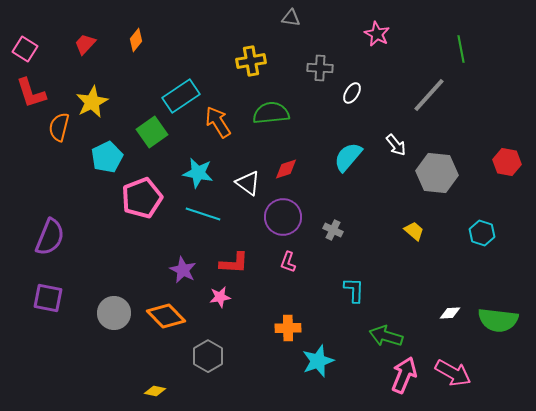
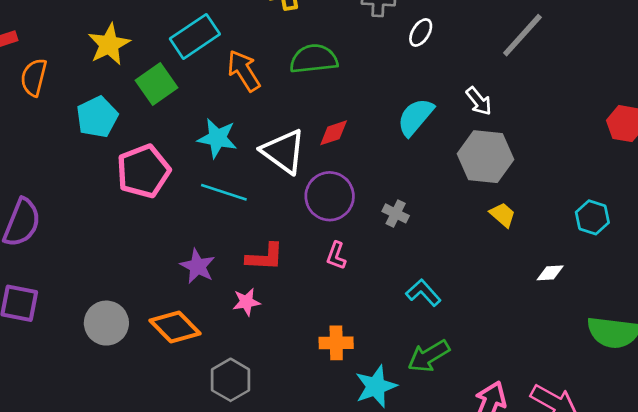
yellow star: (92, 102) -> (109, 44), moved
gray hexagon: (437, 173) -> (485, 157), moved
white triangle: (248, 183) -> (283, 151), size x1.4
cyan L-shape: (354, 290) -> (423, 293), turned -44
white diamond: (450, 313) -> (550, 273), moved
green arrow: (386, 336) -> (429, 356), moved, turned -48

